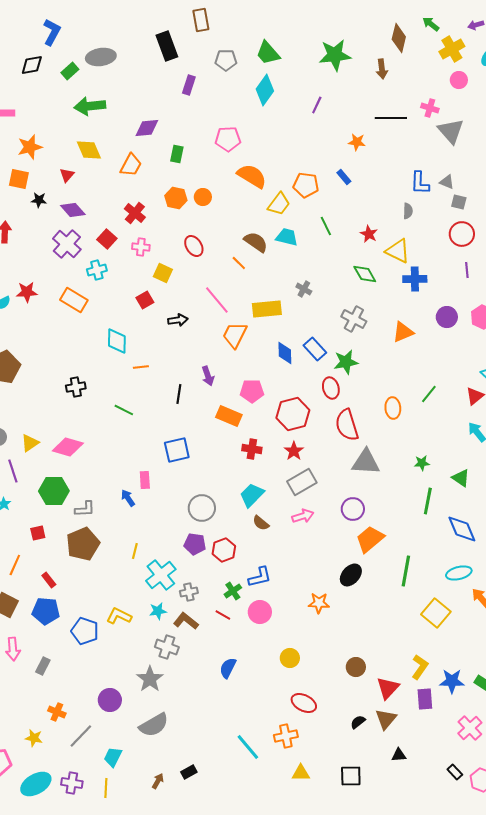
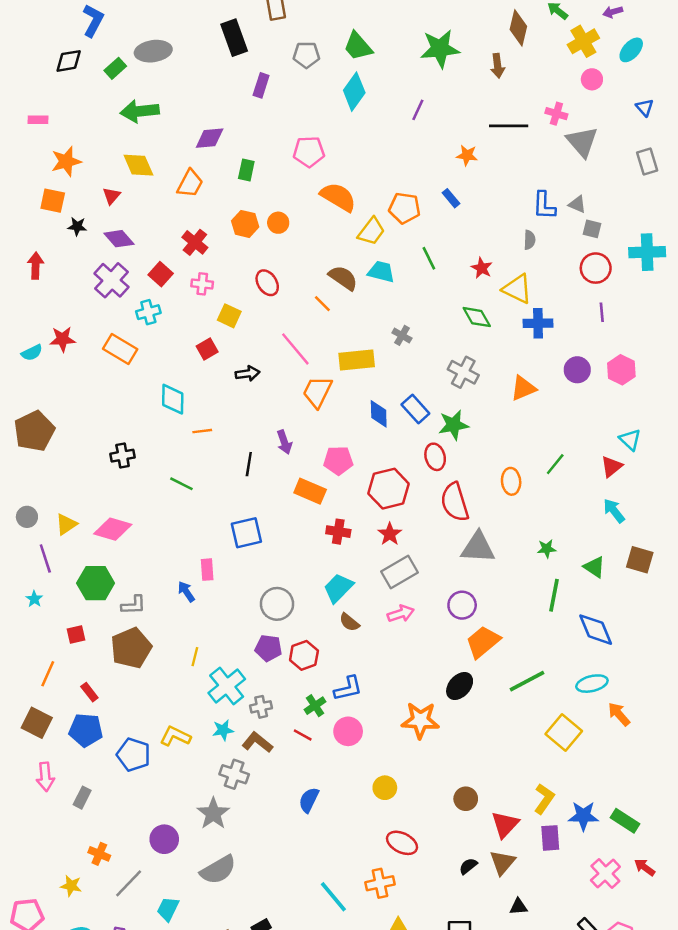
green line: (406, 571) -> (527, 681), turned 52
orange star: (319, 603) -> (420, 720), size x1.4

